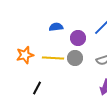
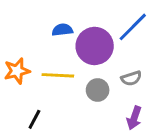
purple circle: (78, 38) -> (95, 46), size x1.6
gray circle: (75, 58) -> (98, 90), moved

